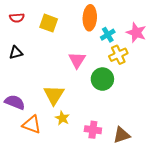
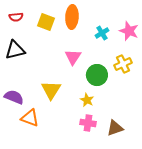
orange ellipse: (90, 18) -> (72, 17), moved
black triangle: (16, 53) -> (15, 50), size x1.5
yellow cross: (118, 55) -> (123, 64), moved
yellow star: (62, 118) -> (87, 100), moved

